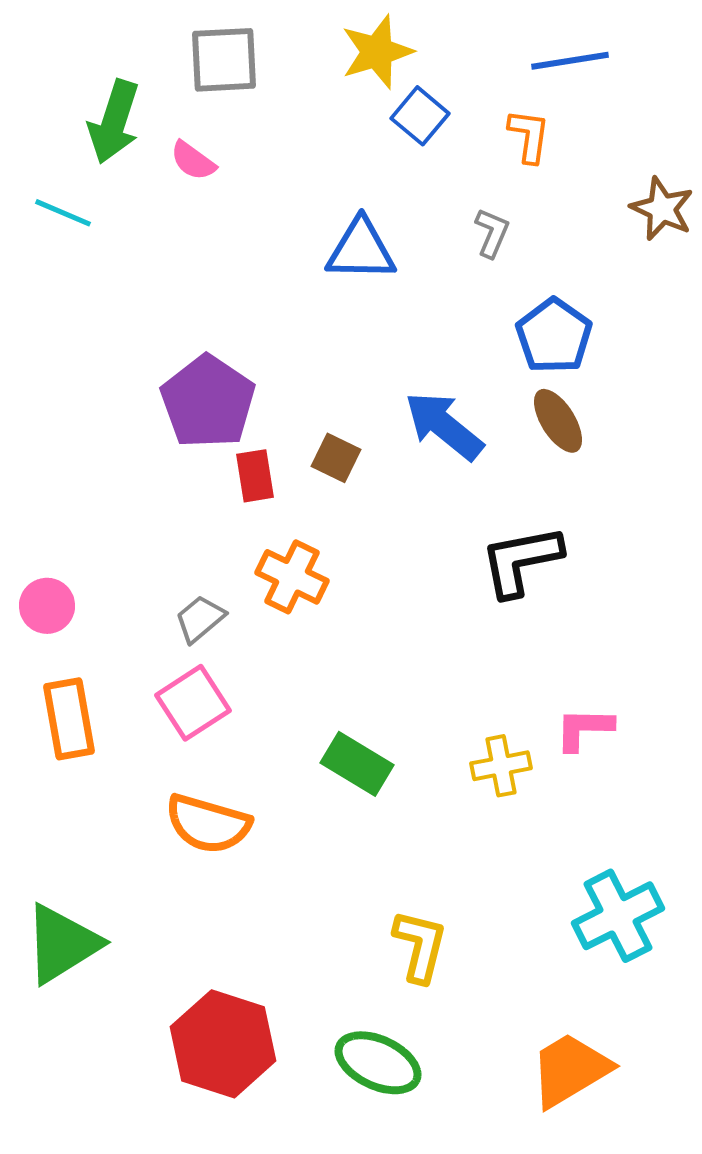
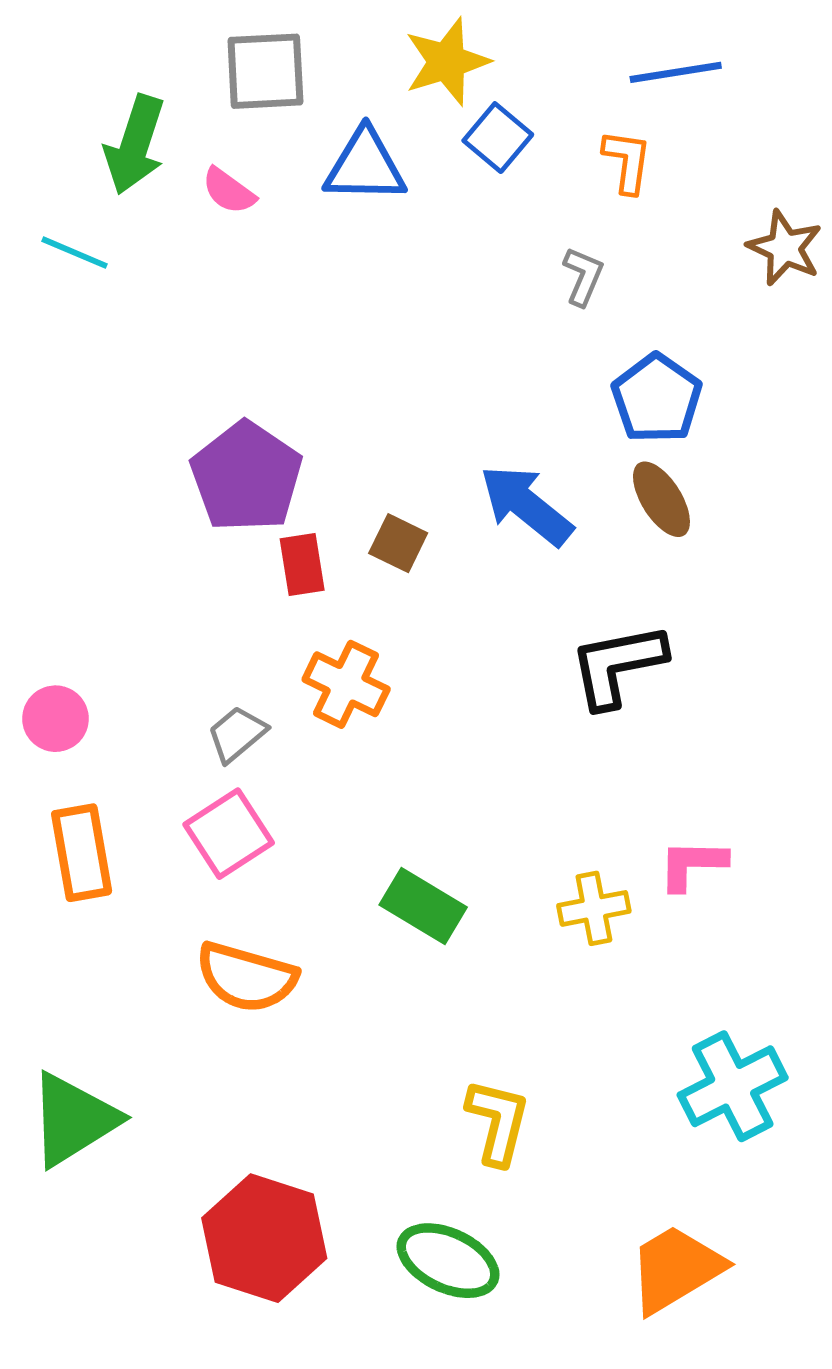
blue triangle: (361, 250) -> (365, 166), moved

